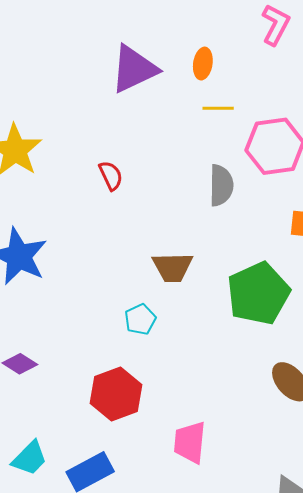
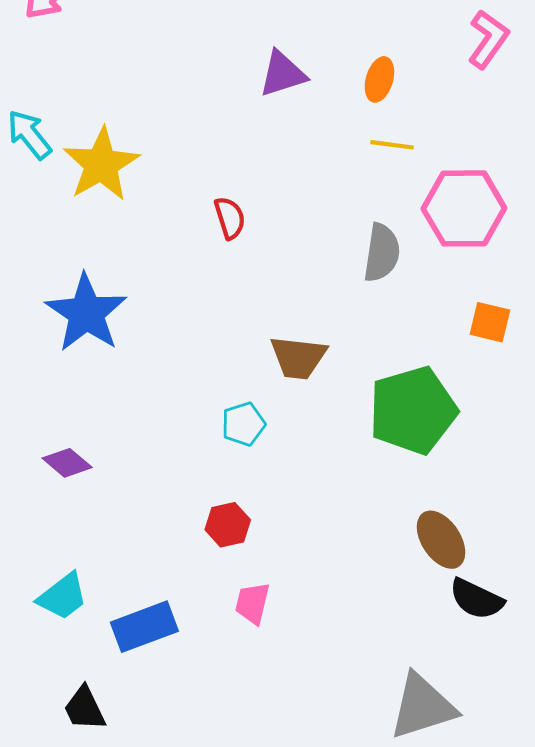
purple triangle: (134, 69) -> (283, 74), size x0.7
red hexagon: (116, 394) -> (228, 525), moved, size x0.6
pink trapezoid: (190, 442) -> (252, 603), moved, size x0.7

